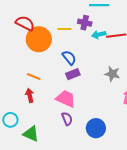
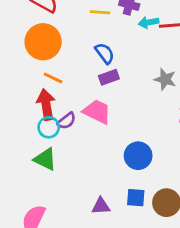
orange circle: (39, 39) -> (43, 42), moved
red arrow: (30, 95) -> (46, 105), size x1.5
purple semicircle: (67, 119) -> (67, 121), moved, turned 72
cyan circle: (10, 120) -> (49, 127), moved

